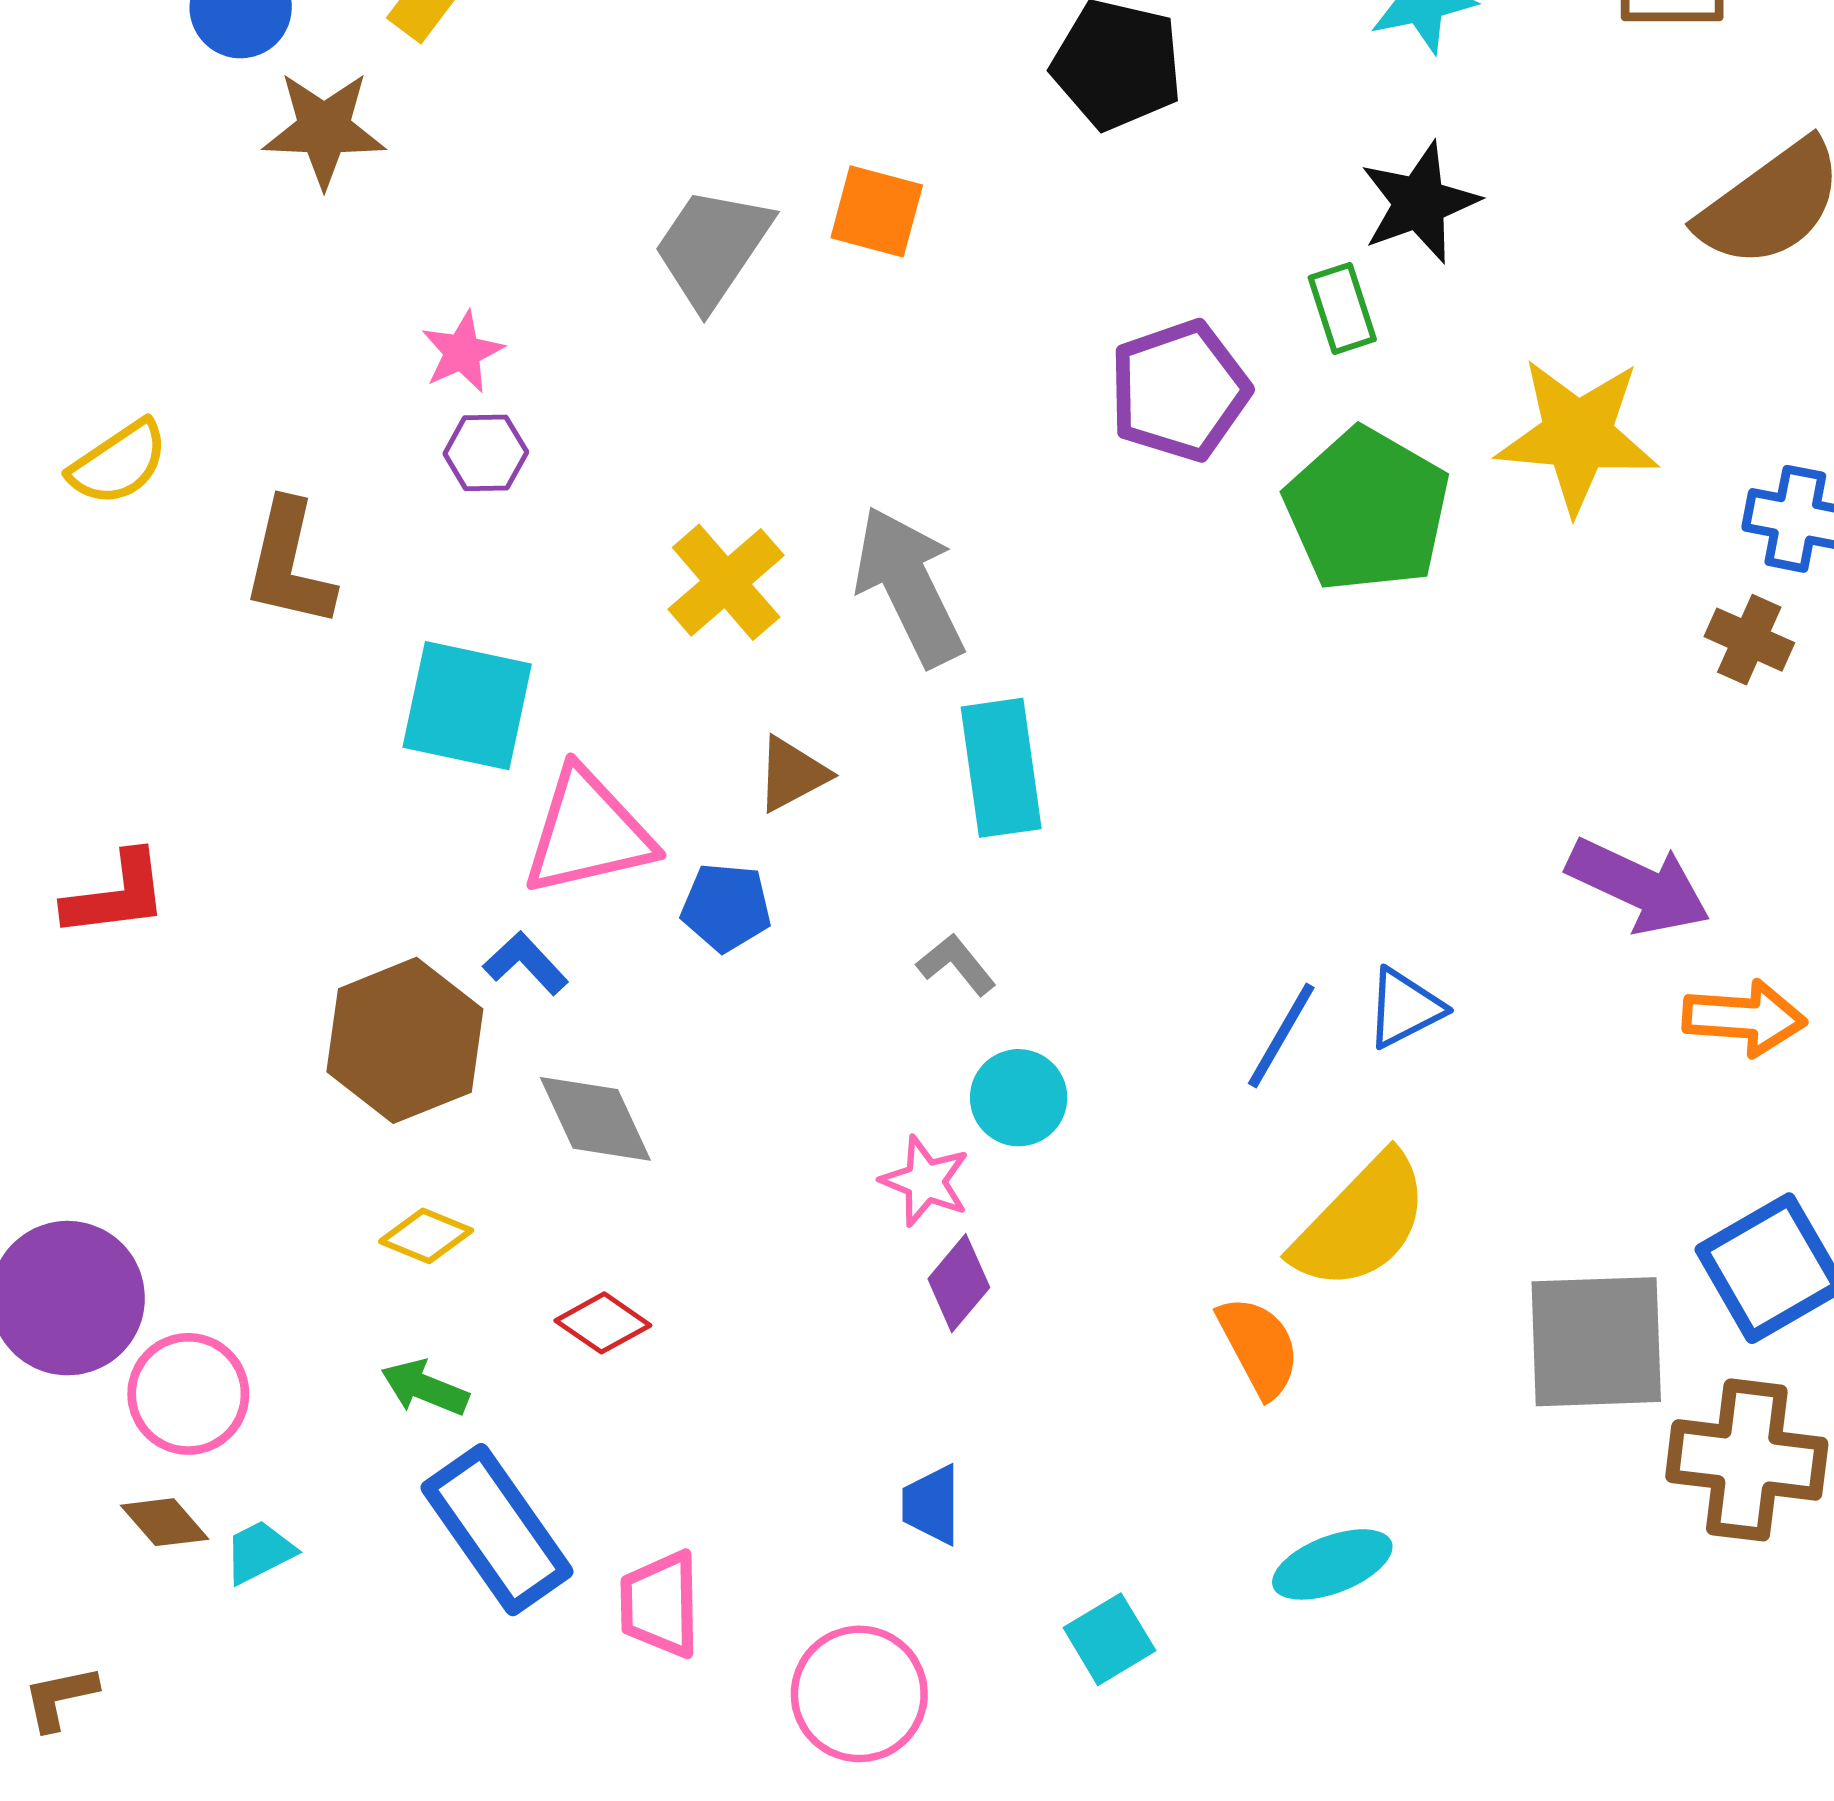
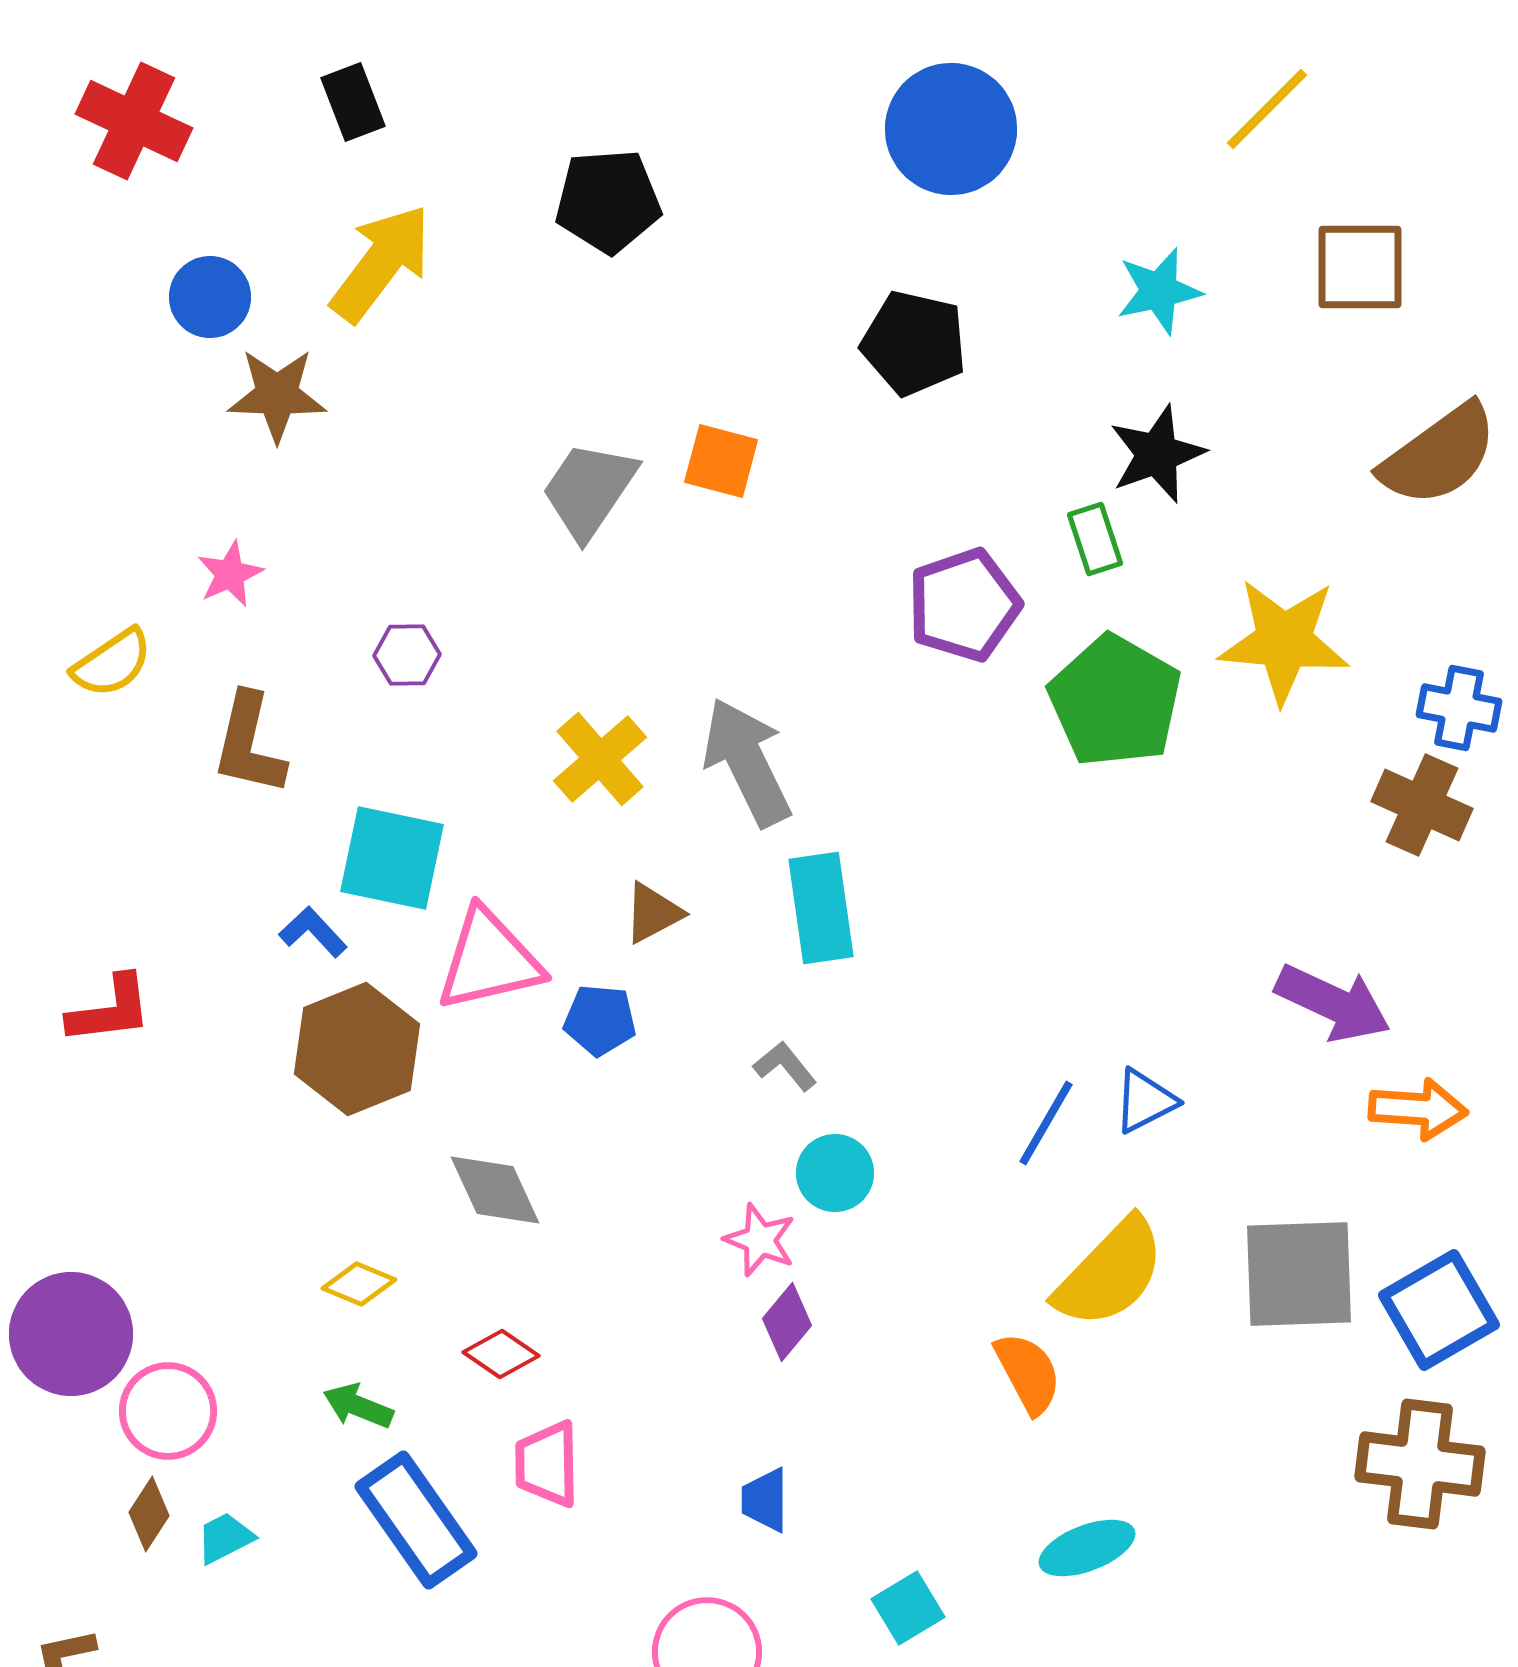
pink star: (462, 352) -> (230, 574), moved
brown cross: (1749, 640) -> (1422, 805), size x1.4
blue L-shape: (526, 963) -> (313, 932), moved
brown hexagon: (405, 1040) -> (357, 1049), moved
gray square: (1596, 1342) -> (1299, 1274), moved
brown diamond: (165, 1522) -> (149, 1514), turned 74
pink trapezoid: (660, 1604) -> (547, 1464), moved

